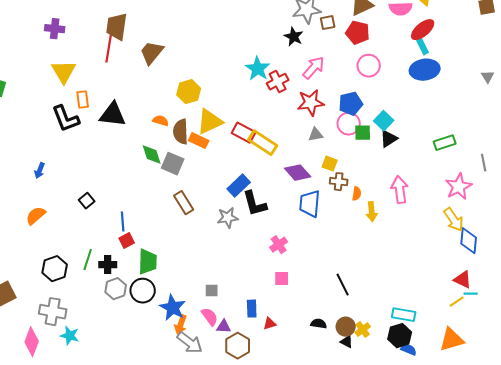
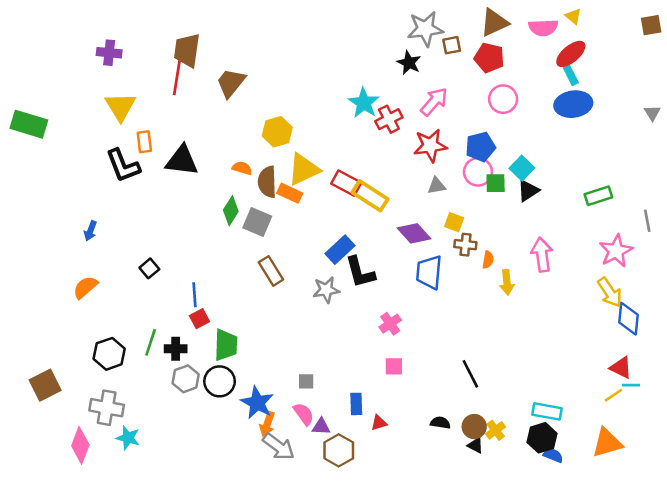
green diamond: (152, 155) -> (231, 211), turned 50

